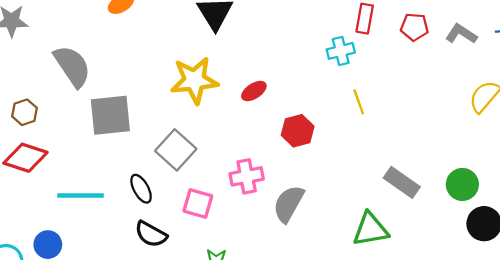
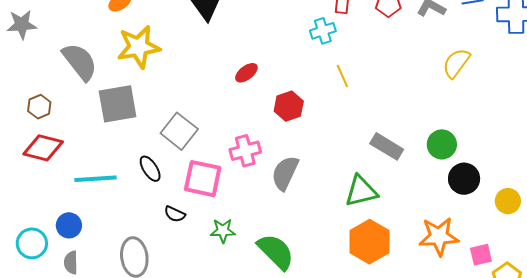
yellow star: (194, 80) -> (139, 47), moved
pink square: (198, 204) -> (203, 179), size x1.4
black semicircle: (151, 234) -> (175, 214), moved, size x0.7

